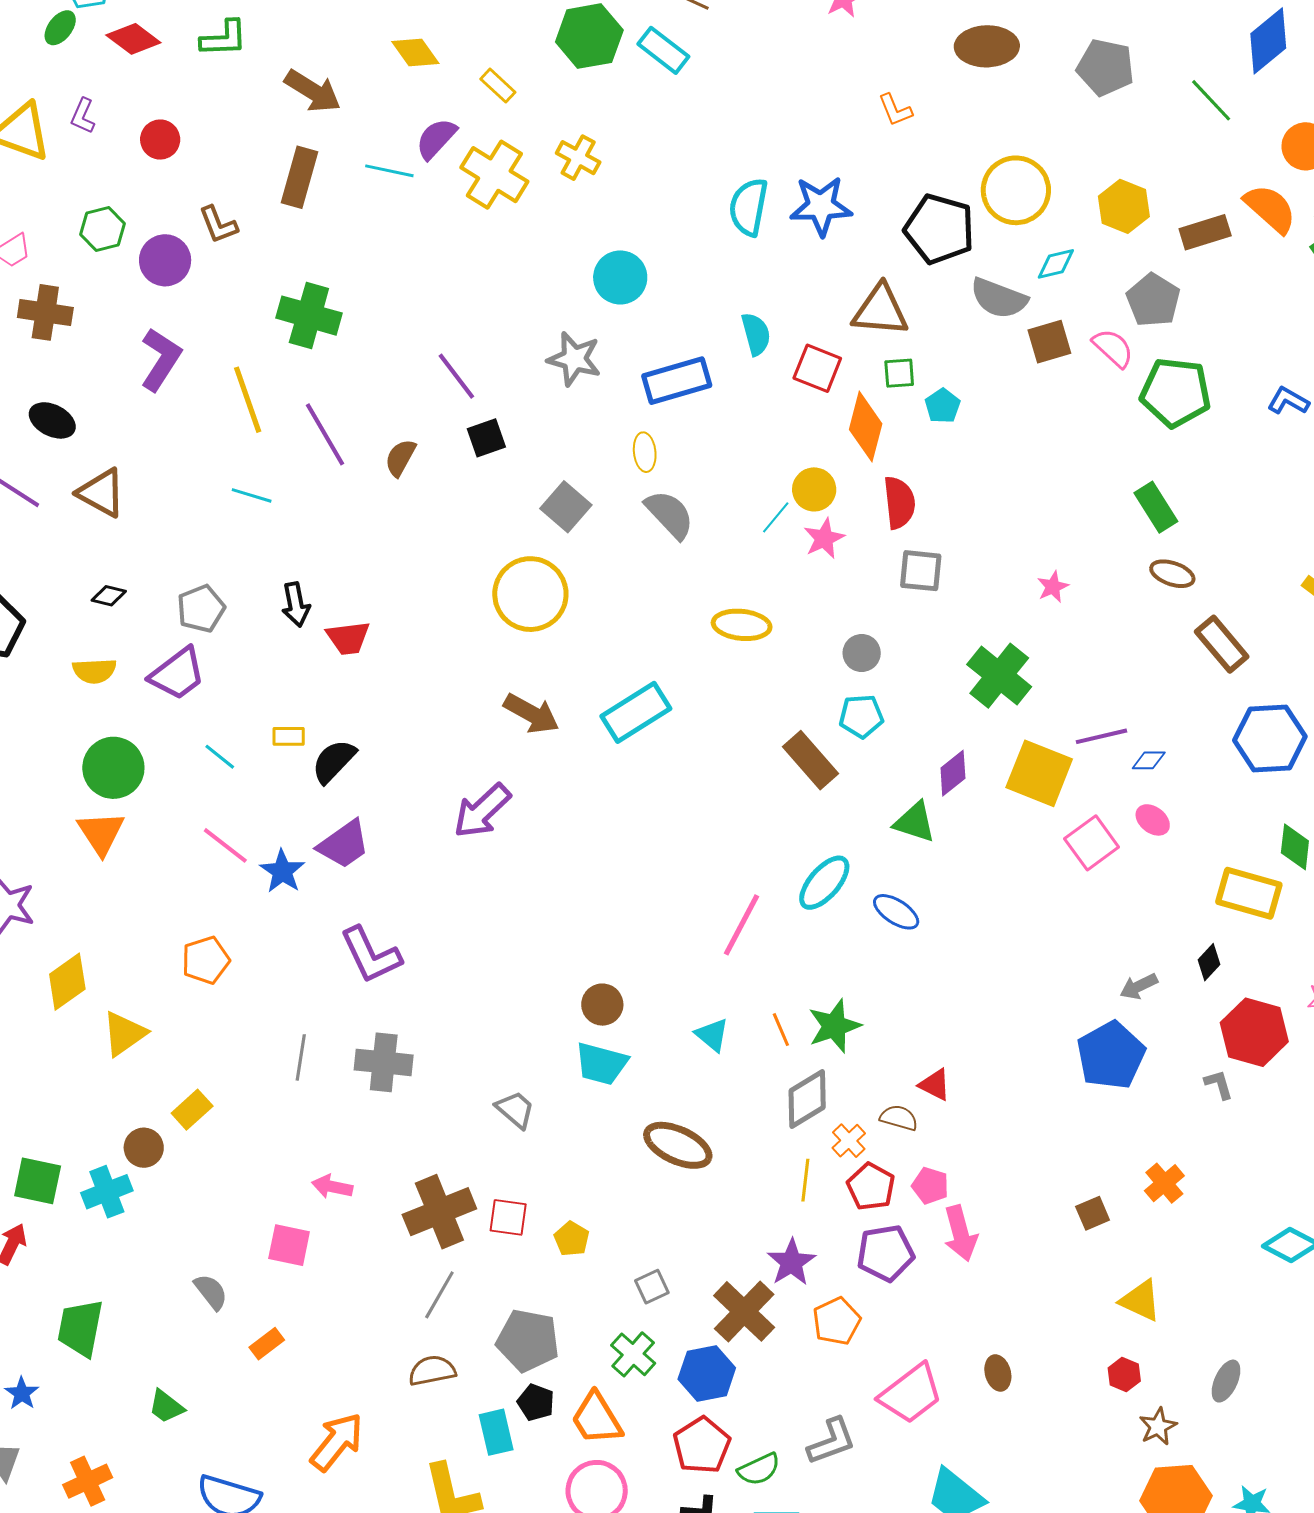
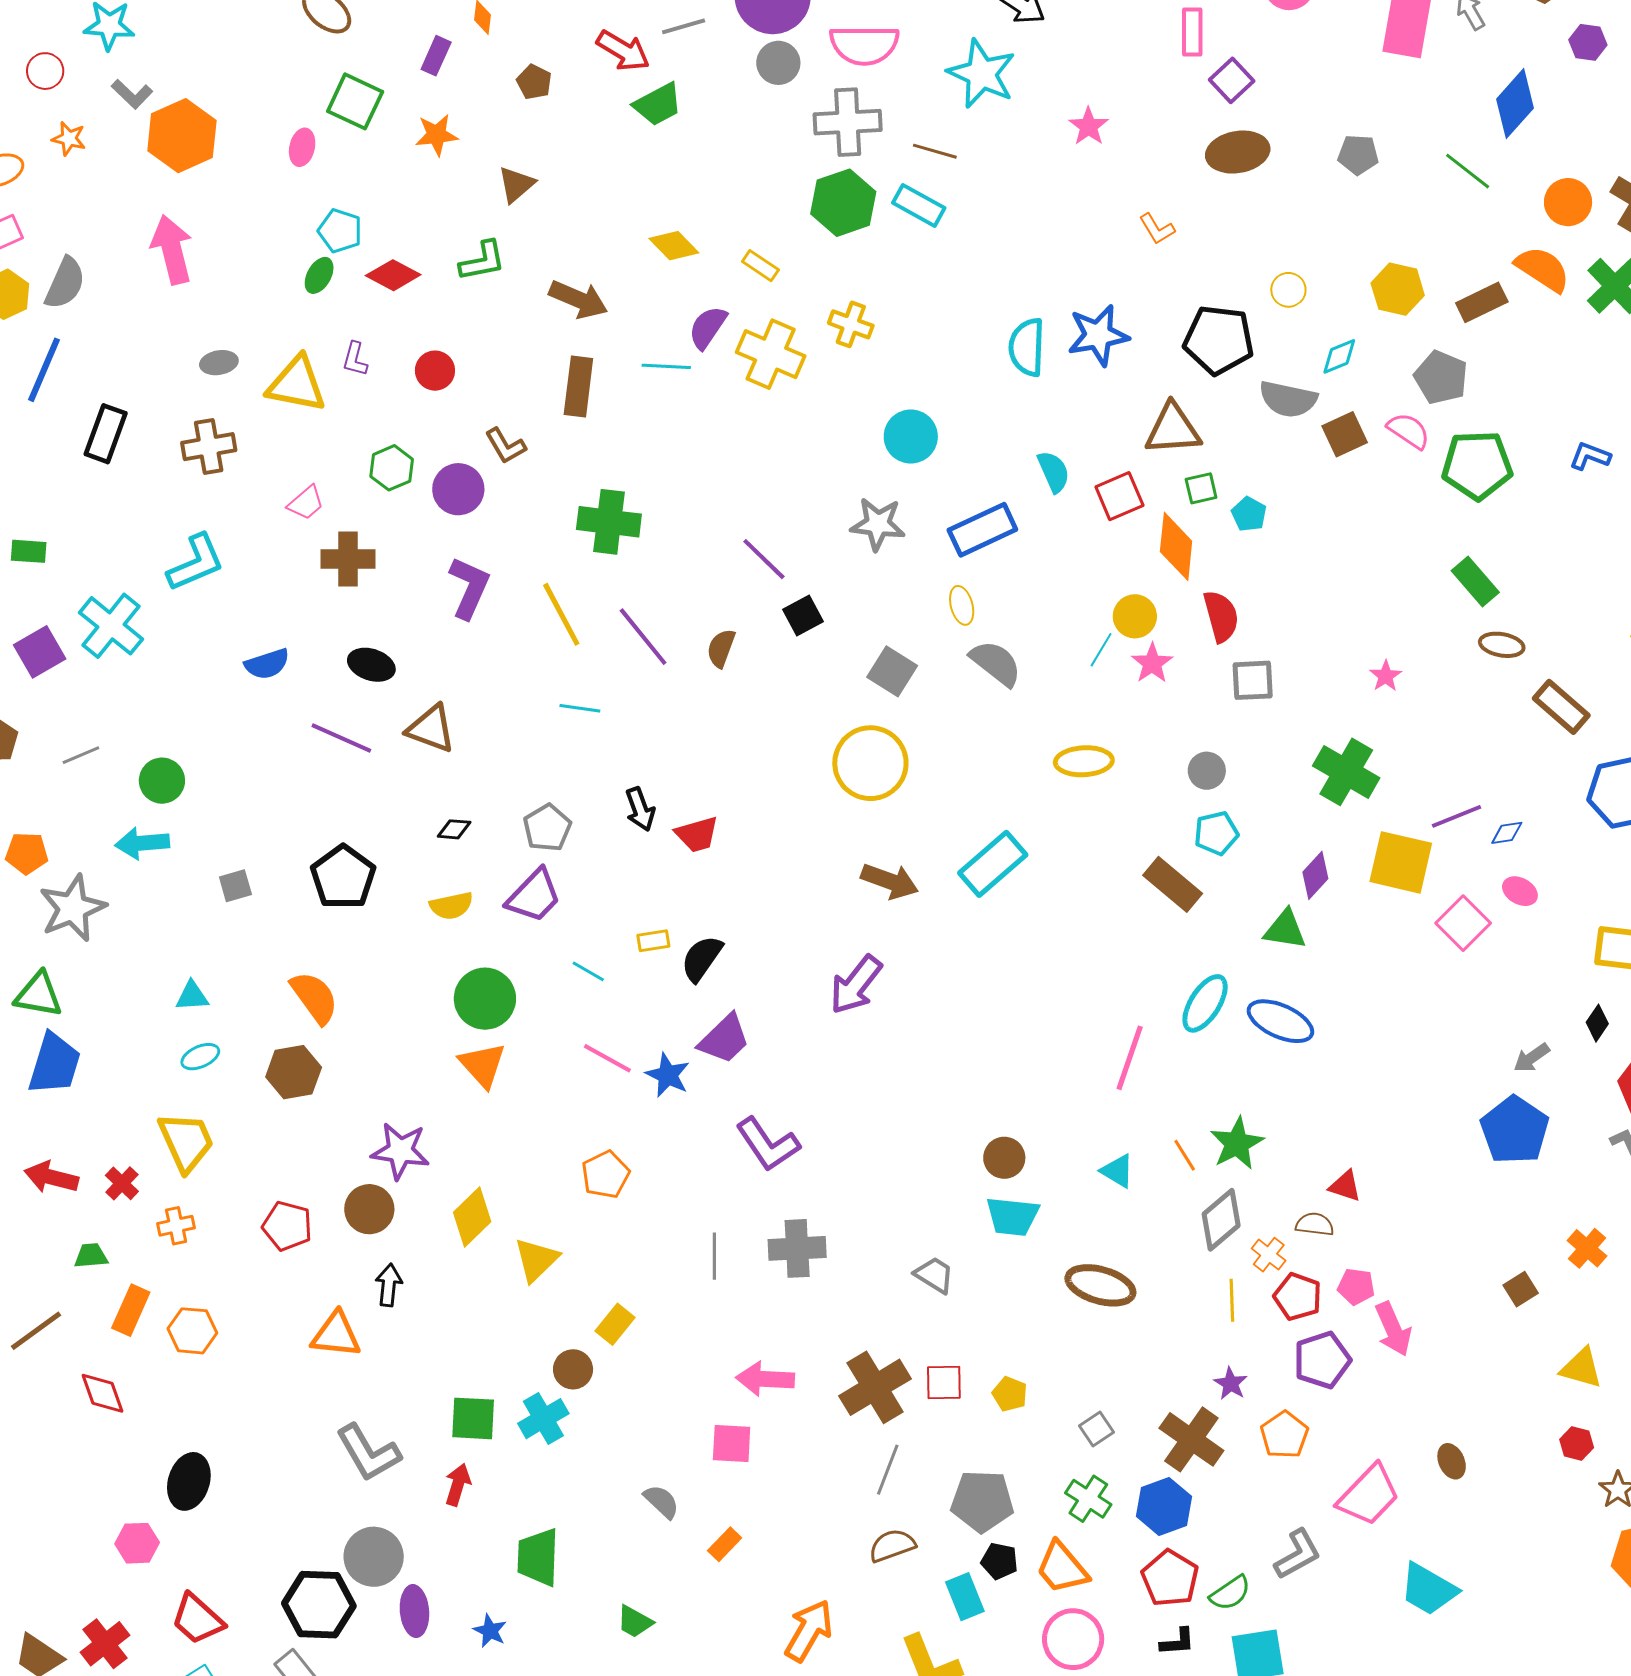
gray pentagon: (1105, 67) -> (1358, 155), size x0.7
yellow circle: (1016, 190) -> (1288, 290), size x0.5
red square: (817, 368) -> (1119, 496), turned -36
blue ellipse: (896, 912) -> (1280, 1021), size x1.4
pink arrow: (332, 1187) -> (765, 1379), size x1.4
purple star: (791, 1262) -> (1231, 1384), size x0.7

